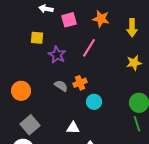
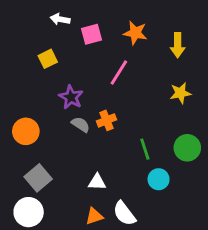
yellow square: (37, 38) -> (48, 59), turned -32
purple star: (57, 55) -> (71, 97), moved
cyan circle: (94, 102) -> (159, 179), moved
green line: (137, 124) -> (145, 149), moved

